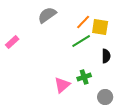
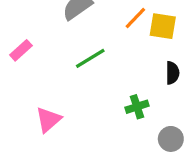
green line: (81, 41) -> (90, 58), moved
pink triangle: (62, 85) -> (48, 120), moved

